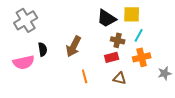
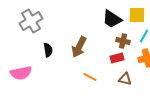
pink semicircle: (24, 62) -> (21, 73), moved
orange line: (85, 76) -> (90, 77), turned -48

